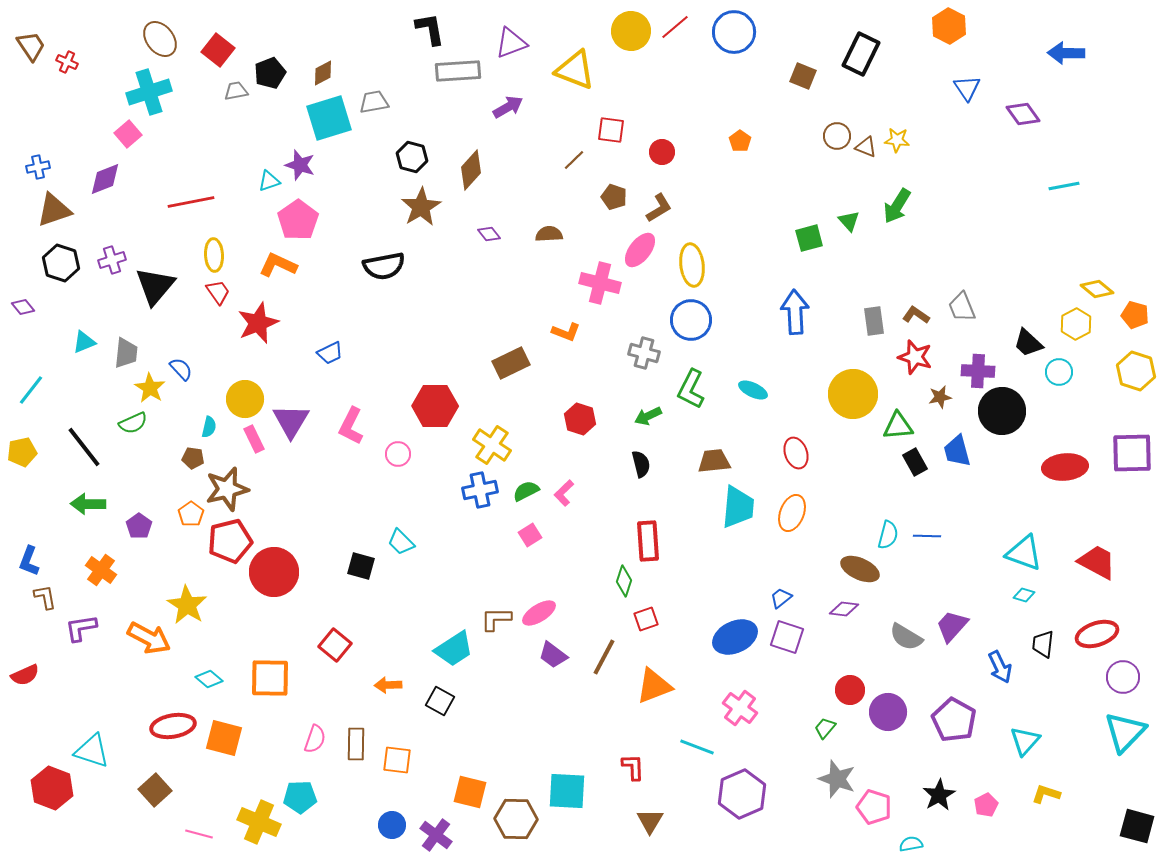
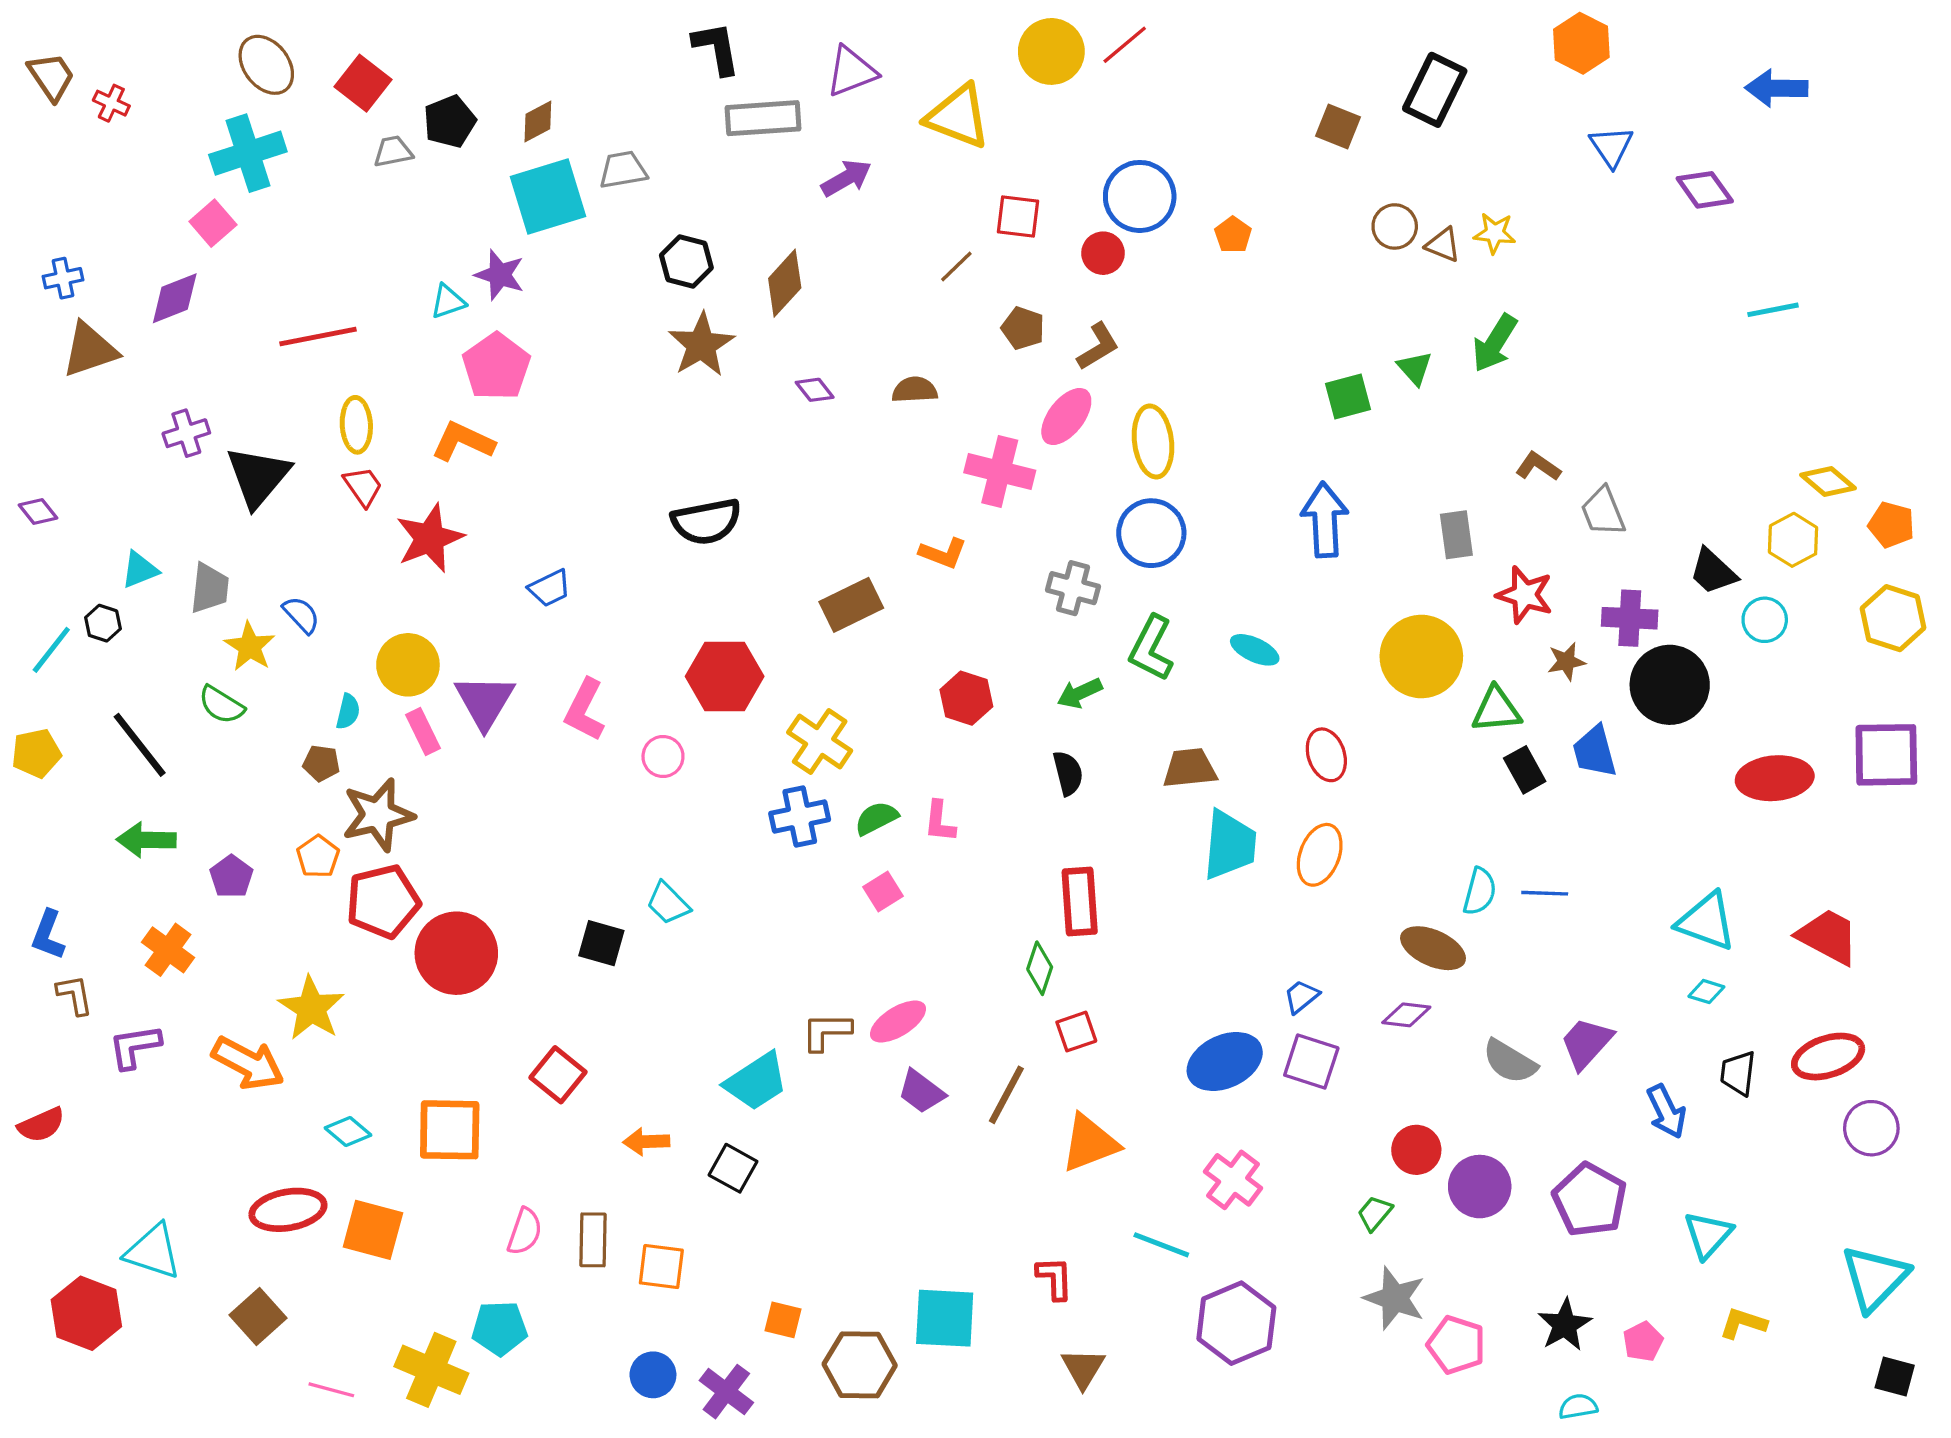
blue circle: (734, 32) -> (1140, 196), moved
black hexagon: (61, 263) -> (103, 623), moved, size x0.6
black semicircle: (384, 266) -> (706, 521), moved
brown L-shape: (916, 315) -> (1538, 466), moved
green semicircle: (133, 423) -> (221, 705), turned 56
pink L-shape: (564, 493) -> (940, 822), turned -40
cyan triangle: (1125, 732) -> (1875, 1278), moved
orange square: (470, 792) -> (783, 1320), size x0.7
black square: (1137, 826) -> (1895, 1377), size x0.7
cyan semicircle: (911, 844) -> (1578, 1407), moved

